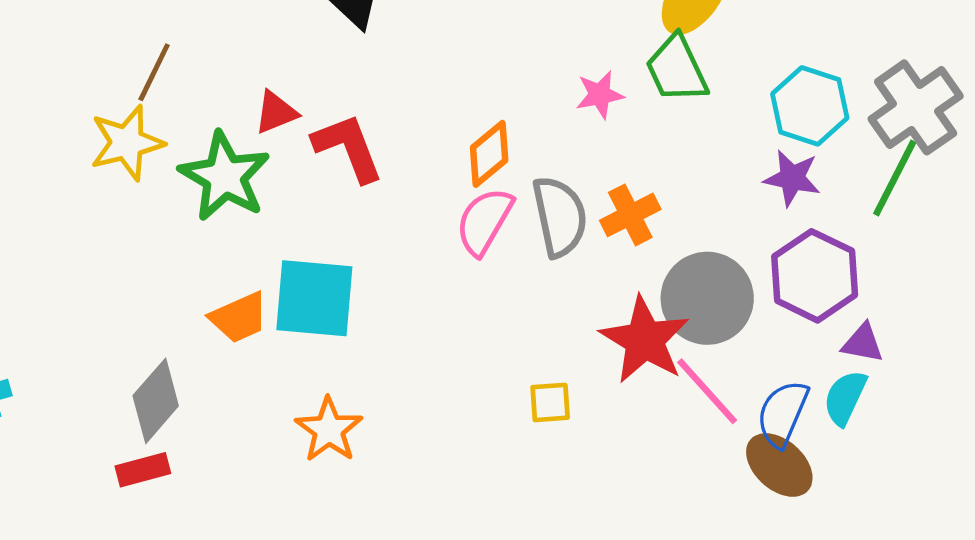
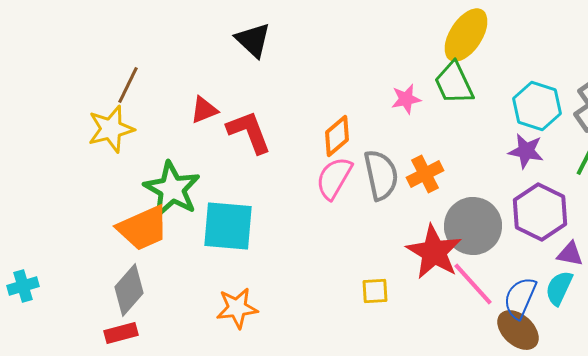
green star: (225, 176) -> (172, 189), moved
orange trapezoid: (239, 318) -> (143, 228), moved, size x1.4
orange star: (329, 430) -> (237, 308), turned 30

